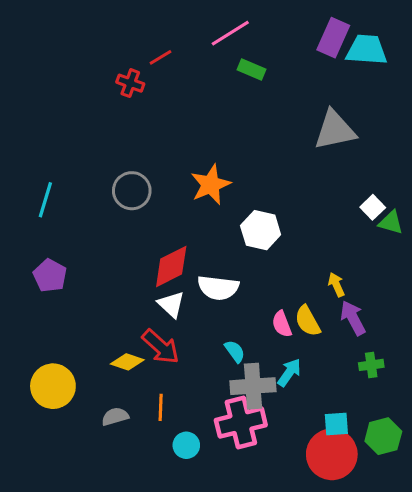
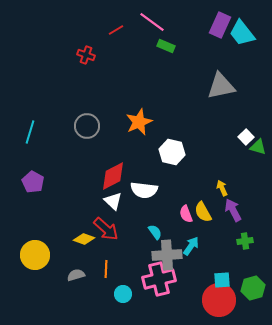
pink line: (230, 33) -> (152, 22), turned 68
cyan trapezoid: (367, 50) -> (242, 33), turned -132
red line: (161, 57) -> (116, 30), moved

